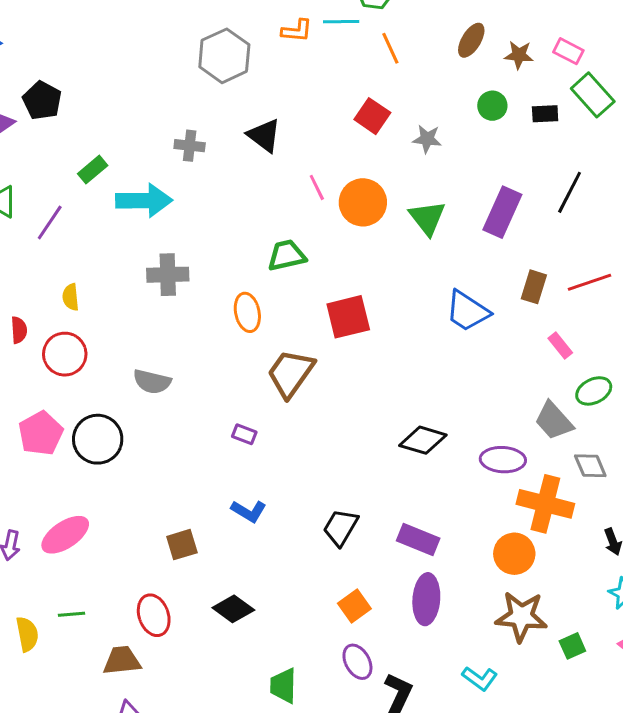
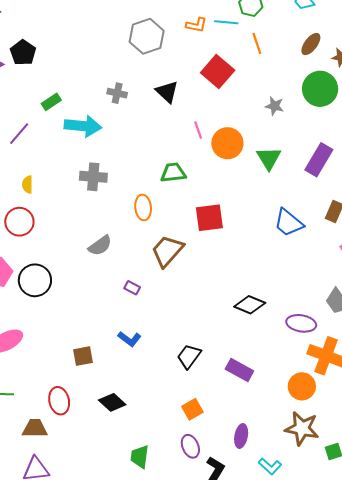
green circle: (492, 106) -> (320, 89), size x1.8
red square: (372, 116) -> (218, 71), moved, size x1.4
gray semicircle: (152, 382) -> (100, 246), moved, turned -55
purple ellipse: (426, 599) -> (241, 436), moved, size x0.7

